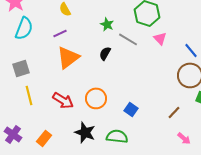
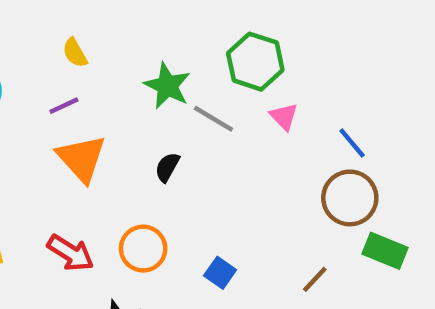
green star: (107, 24) -> (167, 86), size x1.5
black semicircle: (105, 53) -> (167, 167), moved
orange triangle: (68, 57) -> (82, 158), turned -35

